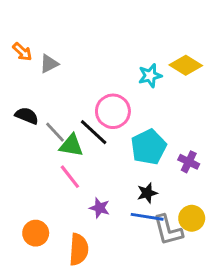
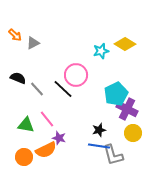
green triangle: (71, 145) -> (26, 125), moved
cyan pentagon: (149, 147) -> (116, 94), moved
purple cross: (189, 162) -> (127, 109), size x1.5
purple star: (100, 208) -> (59, 138), moved
yellow circle: (192, 218) -> (133, 133), moved
orange semicircle: (79, 249) -> (46, 150), moved, turned 60

